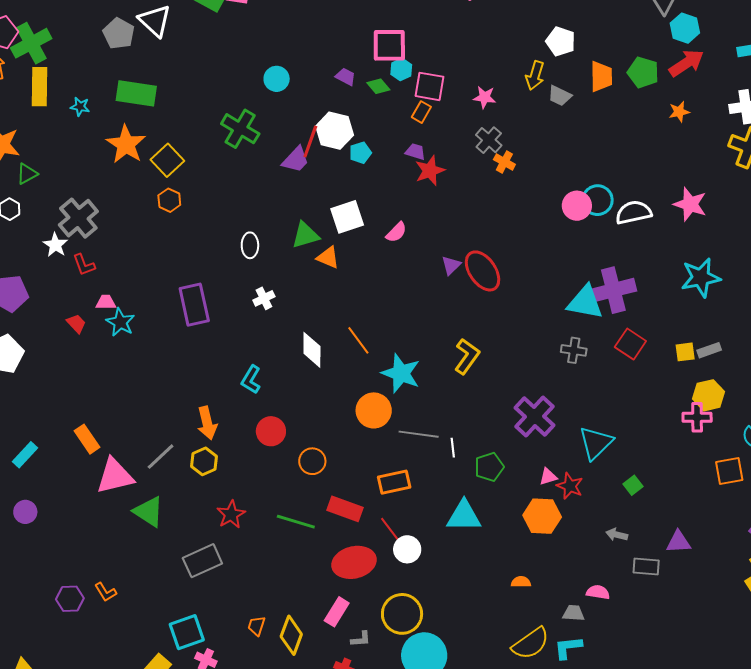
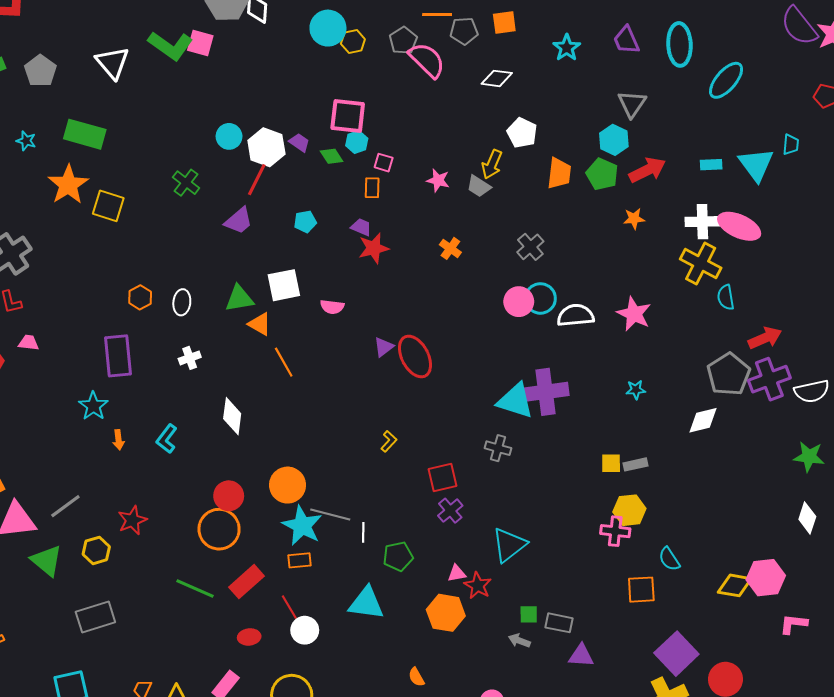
cyan hexagon: (685, 28) -> (614, 140), moved
gray pentagon: (119, 34) -> (40, 71), moved
pink square: (430, 86) -> (384, 163), size x0.6
gray trapezoid: (560, 96) -> (479, 186), moved
orange rectangle: (421, 112) -> (372, 188), turned -35
green cross: (240, 129) -> (186, 183), size x0.7
white hexagon: (335, 131) -> (266, 147), moved
gray cross: (489, 140) -> (530, 247), moved
red line: (310, 141) -> (257, 180), moved
yellow square: (167, 160) -> (108, 206), turned -36
orange hexagon: (169, 200) -> (140, 297), moved
pink semicircle: (396, 232) -> (332, 307), turned 45
cyan star: (701, 278) -> (636, 390), size x0.5
cyan star: (120, 322) -> (93, 406), moved
orange line: (358, 340) -> (284, 362), moved
red square: (630, 344) -> (442, 477), moved, turned 36
yellow L-shape: (467, 356) -> (389, 441), size x0.6
cyan star: (401, 373) -> (302, 526), moved
purple cross: (535, 416) -> (450, 511), size x0.6
orange arrow: (207, 423) -> (118, 440), moved, size x0.6
red circle: (271, 431) -> (229, 496), moved
yellow hexagon: (204, 461) -> (96, 550), moved
orange circle: (312, 461) -> (219, 529), size x1.5
orange rectangle: (394, 482) -> (300, 560), size x0.7
green square: (633, 485) -> (529, 614), moved, turned 30
red rectangle: (345, 509) -> (246, 582), turned -68
red star: (231, 514) -> (132, 520), moved
red ellipse: (354, 562) -> (249, 637), size x0.5
gray rectangle: (646, 566) -> (559, 623), moved
orange semicircle: (521, 582) -> (416, 677), turned -126

